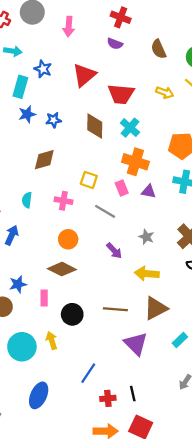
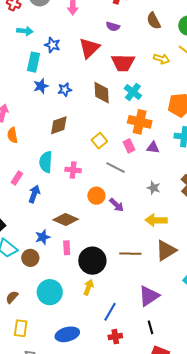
purple semicircle: (115, 44) -> (113, 26), moved
yellow square: (89, 180) -> (99, 141), turned 35
cyan semicircle: (27, 200) -> (46, 162), size x1.5
pink cross: (63, 201) -> (73, 170), moved
orange circle: (68, 239) -> (96, 196), moved
purple arrow: (114, 251) -> (117, 205), moved
brown diamond: (62, 269) -> (66, 219), moved
black circle: (72, 314) -> (92, 261), size x1.4
yellow arrow: (52, 340) -> (88, 287), moved, turned 42
purple triangle: (136, 344) -> (149, 296), moved, turned 45
blue ellipse: (39, 395) -> (67, 334), turned 55
red cross: (108, 398) -> (115, 337), moved

